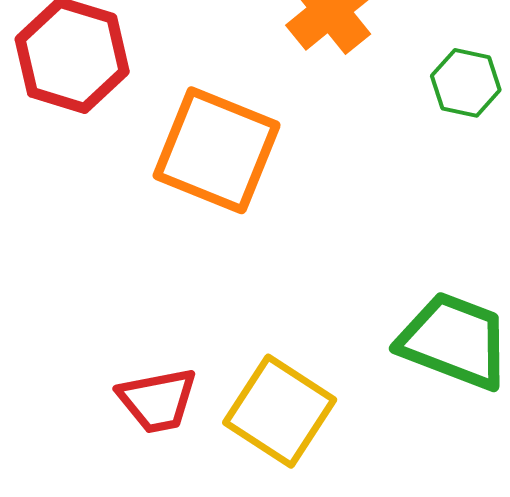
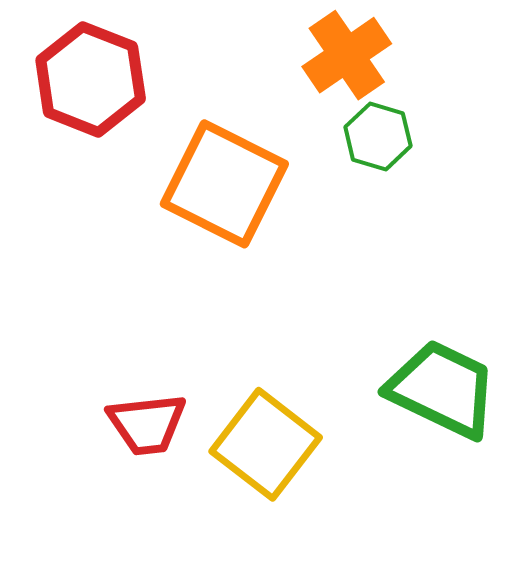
green hexagon: (466, 83) -> (378, 136), moved

